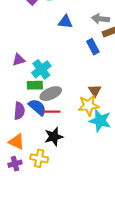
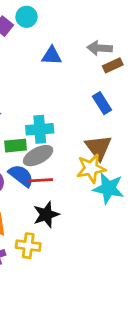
blue rectangle: (93, 47) -> (102, 103), moved
cyan cross: (41, 69) -> (40, 129), moved, turned 36
brown triangle: (95, 91) -> (98, 147), size x1.5

